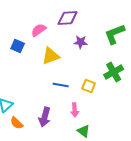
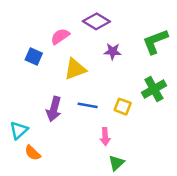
purple diamond: (68, 18) -> (96, 21), turned 35
purple arrow: (45, 117) -> (54, 109), moved
green triangle: (84, 131) -> (116, 163), turned 40

